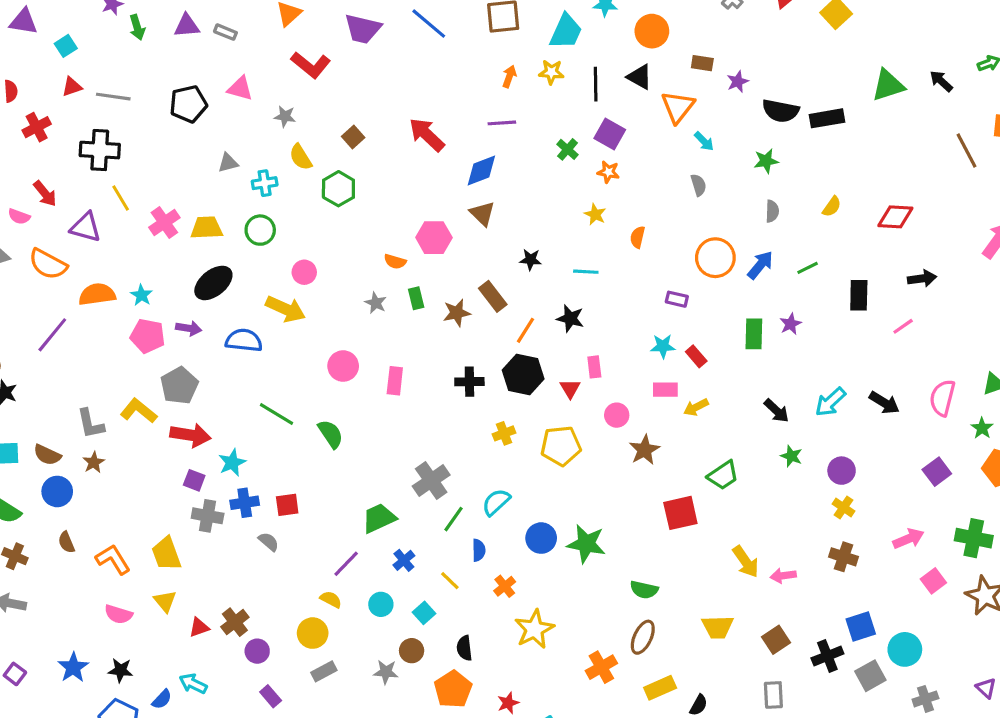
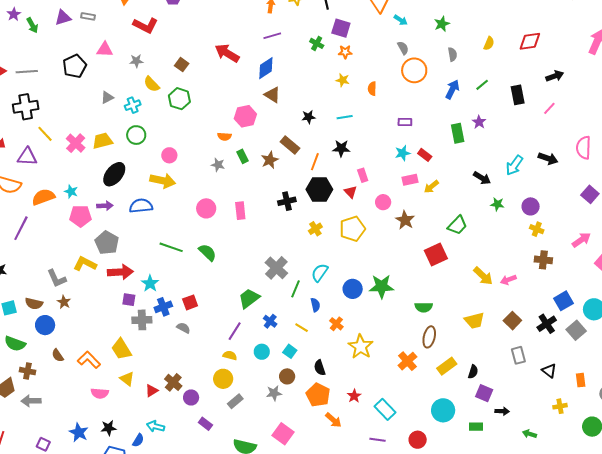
orange circle: (715, 258) -> (414, 70), moved

